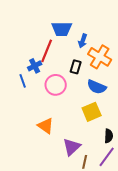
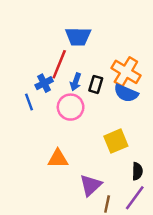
blue arrow: (83, 41) -> (76, 82), moved
blue semicircle: (97, 87) -> (126, 93), moved
orange triangle: (46, 126) -> (58, 159), turned -36

